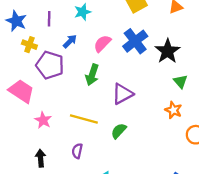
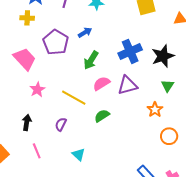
blue arrow: (70, 41) -> (85, 32), moved
blue cross: (135, 41) -> (130, 51), moved
pink semicircle: (102, 44) -> (101, 83), moved
yellow cross: (29, 45) -> (27, 18), moved, turned -32
purple triangle: (122, 94) -> (127, 85), moved

